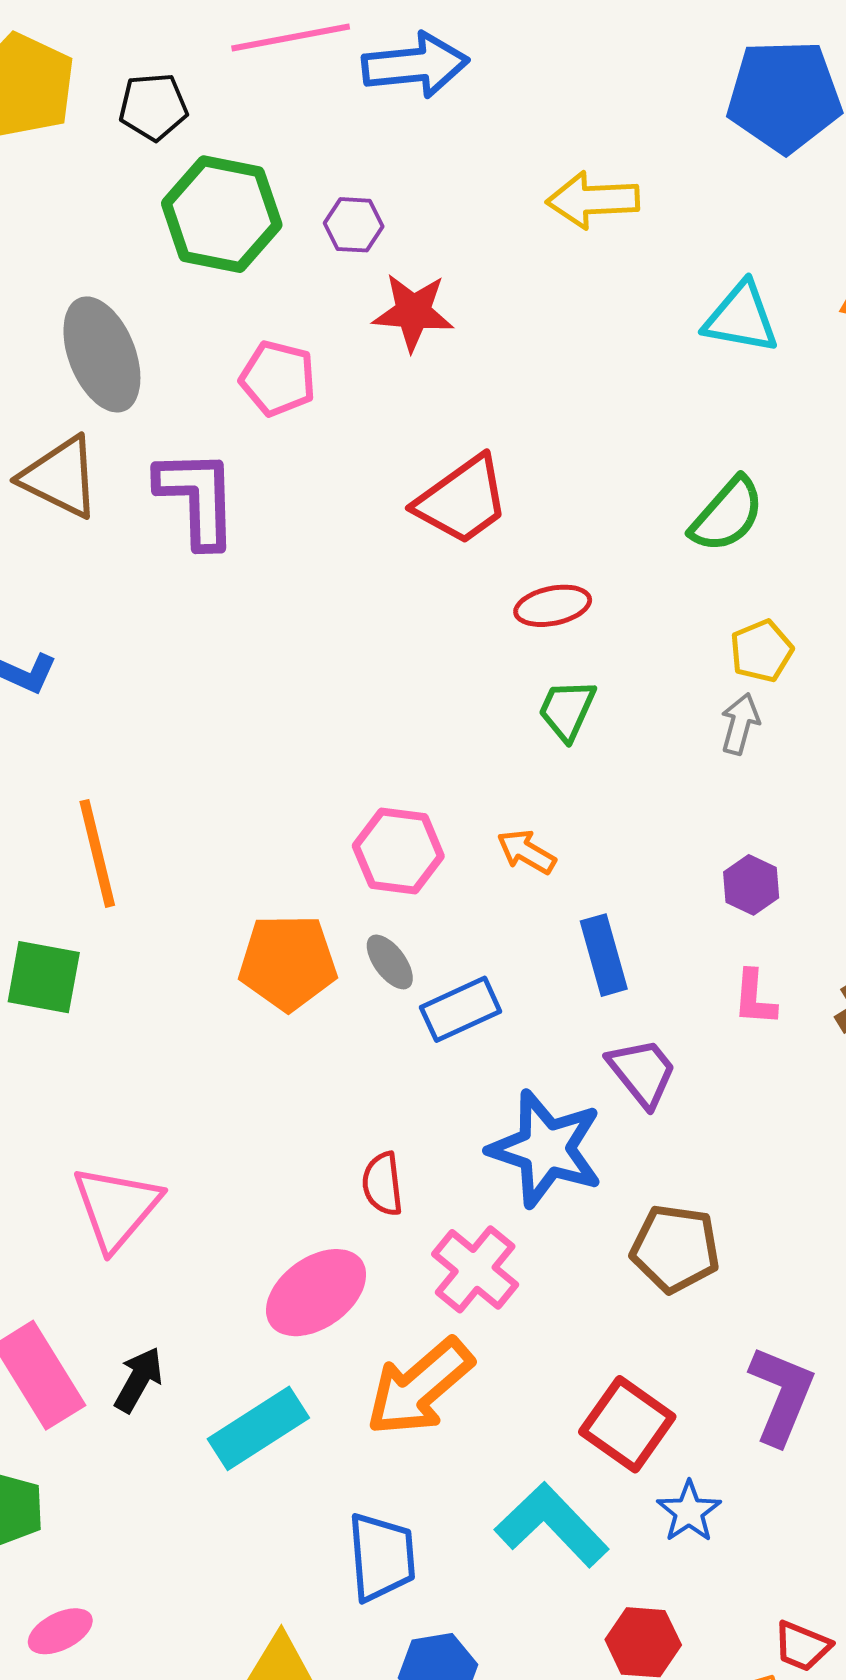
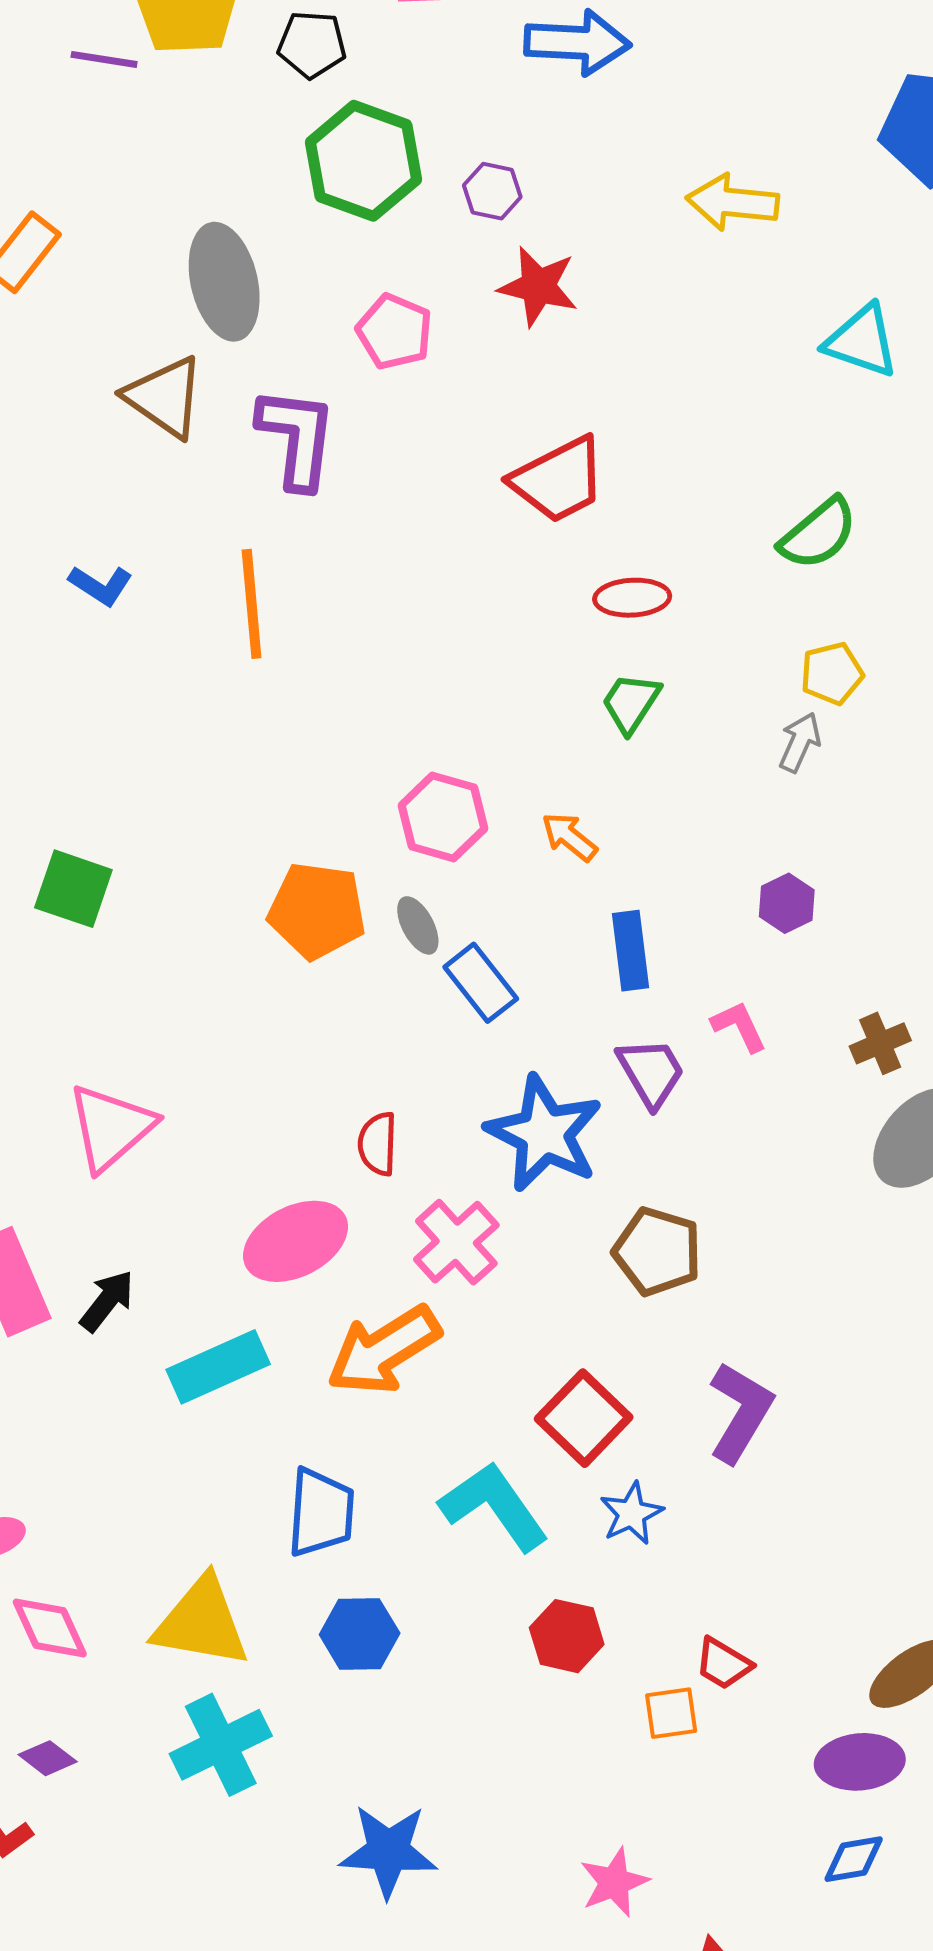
orange line: (97, 853) -> (252, 604), moved
pink L-shape: (755, 998) -> (739, 1026), moved, turned 142
blue rectangle: (461, 1009) -> (481, 983), turned 68

